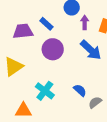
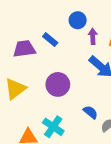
purple circle: (53, 49) -> (58, 84), moved
cyan cross: (45, 91) -> (53, 127), moved

